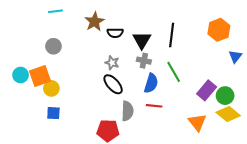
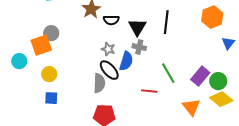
green line: (174, 72) -> (168, 73), moved
orange square: (40, 76) -> (41, 45), moved
blue semicircle: (151, 83) -> (126, 61), moved
gray semicircle: (127, 111) -> (99, 83), moved

